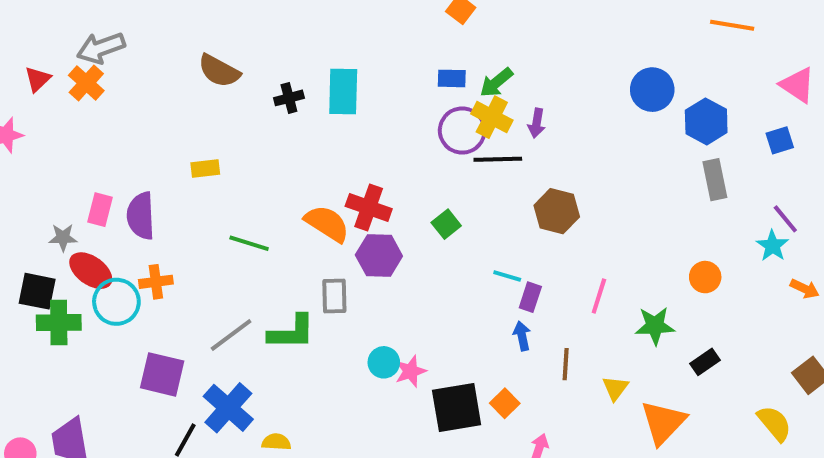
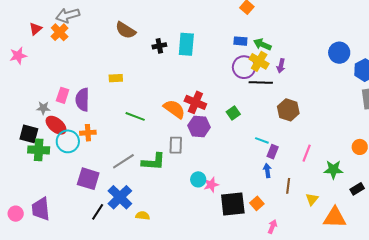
green arrow: (496, 83) -> (262, 44), turned 60
orange triangle: (663, 422) -> (335, 218), turned 45

